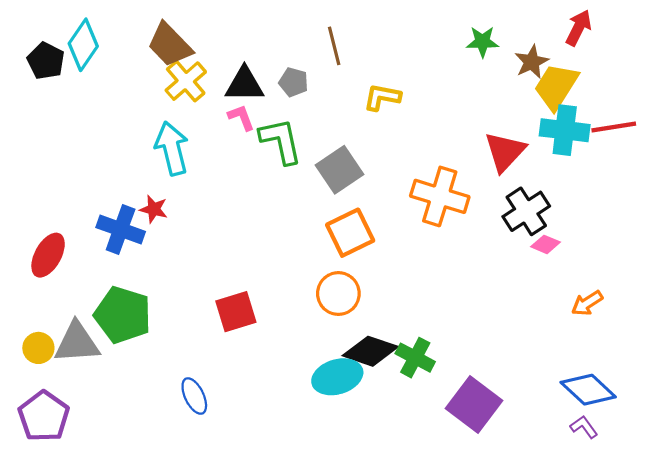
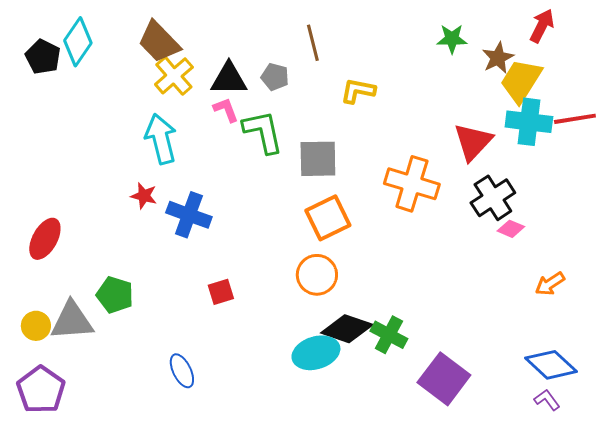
gray square: (339, 170) -> (318, 159), turned 33
blue cross: (121, 229) -> (189, 215), moved
red square: (236, 312) -> (221, 292), size x0.7
green pentagon: (123, 315) -> (115, 295), size x0.7

